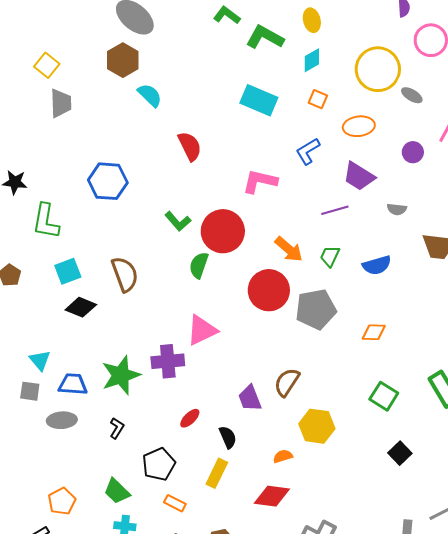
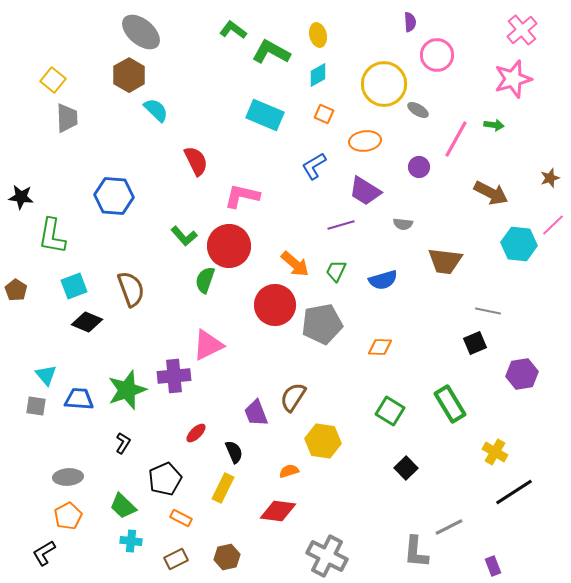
pink L-shape: (260, 181) -> (242, 196), moved
gray ellipse: (62, 420) -> (68, 477), moved

